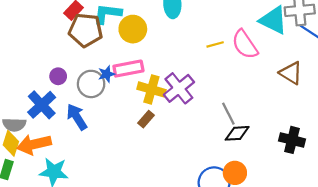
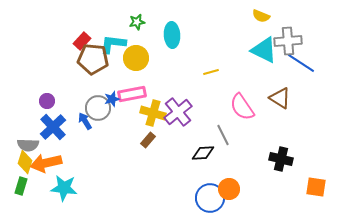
pink semicircle: (245, 44) -> (242, 107), moved
purple circle: (58, 76) -> (47, 101), moved
blue arrow: (77, 117) -> (85, 121), moved, size x0.7
black diamond: (237, 133) -> (203, 153), moved

